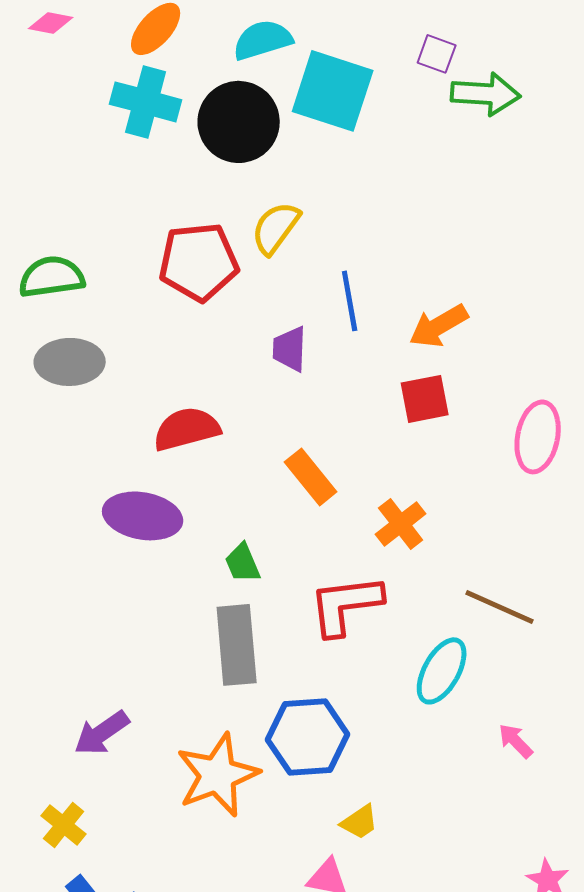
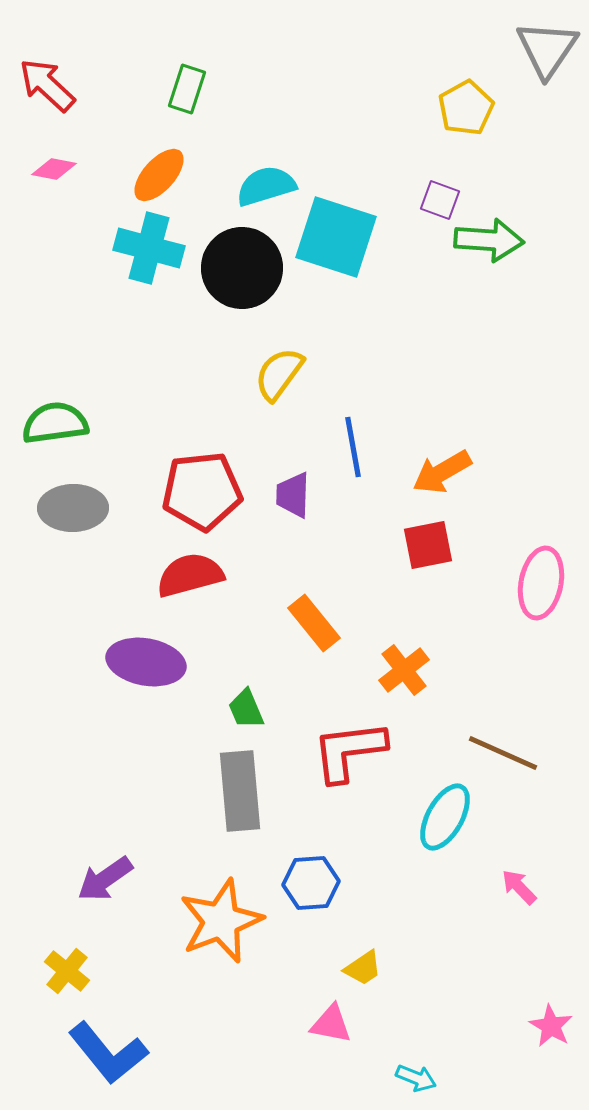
red pentagon: (199, 262) -> (202, 491), moved
blue hexagon: (308, 737) -> (311, 883), size x0.7

